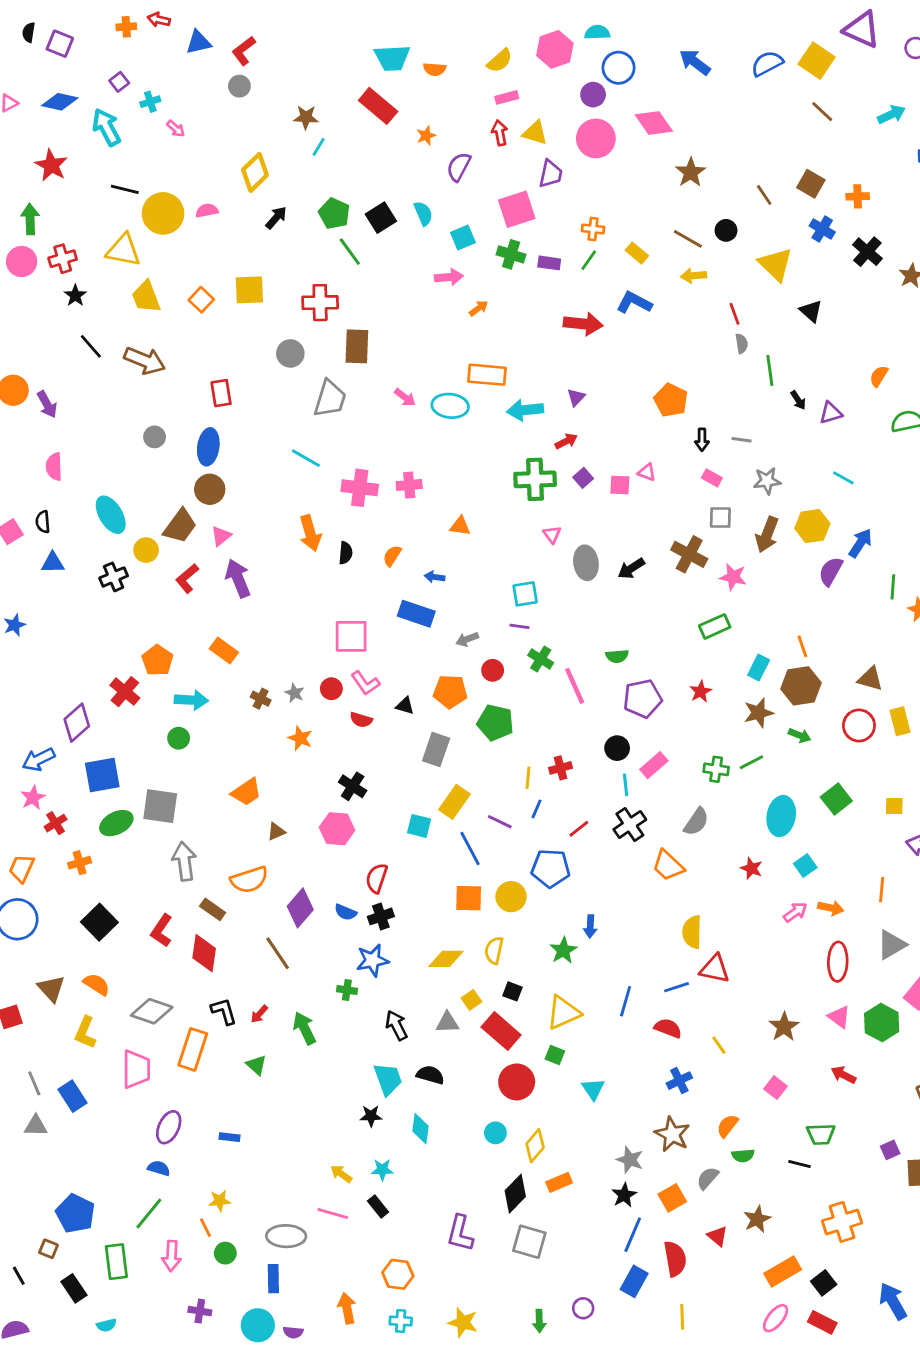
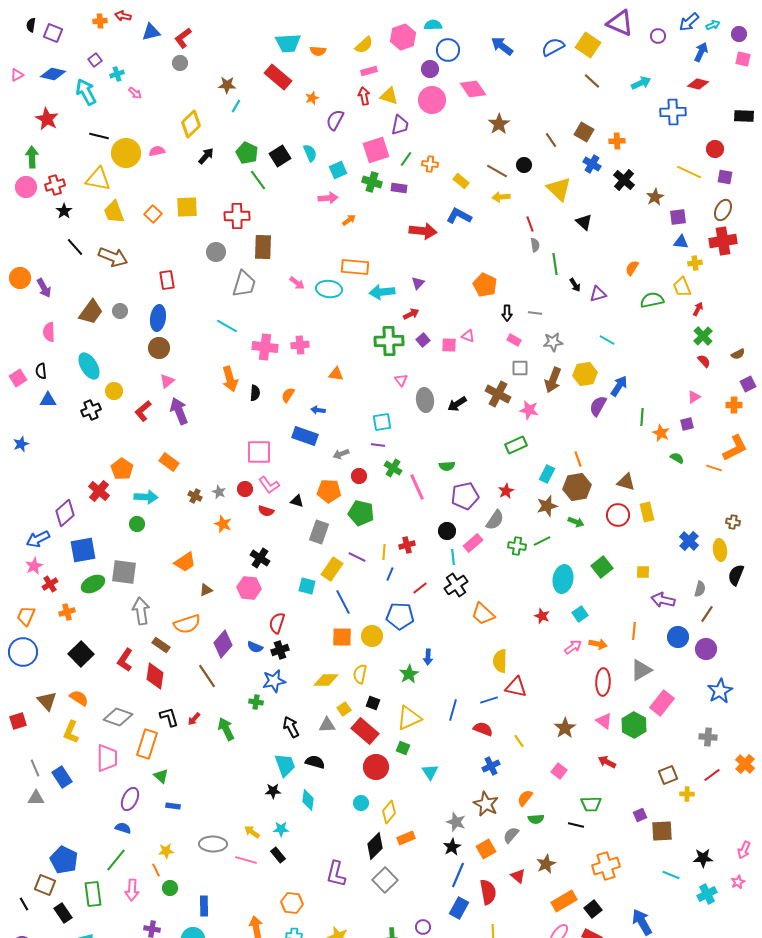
green line: (589, 260) -> (406, 159), moved
brown trapezoid: (180, 526) -> (91, 312), moved
purple line: (500, 822) -> (357, 557), moved
gray semicircle: (696, 822) -> (495, 520), moved
green triangle: (256, 1065) -> (161, 776), moved
gray ellipse: (286, 1236) -> (213, 844), moved
gray square: (529, 1242) -> (385, 880), turned 30
brown square: (48, 1249) -> (45, 885), size x1.5

